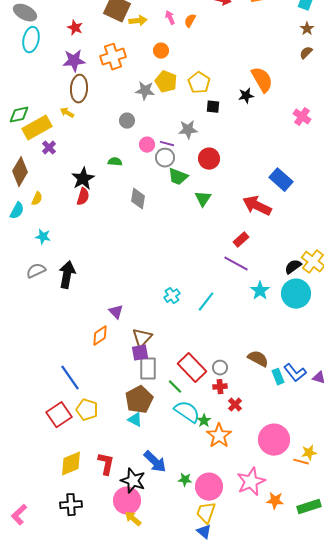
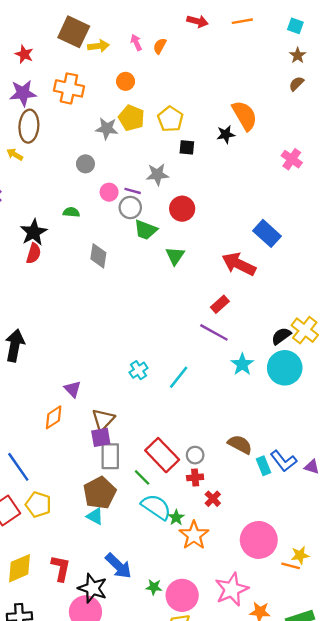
orange cross: (113, 57) -> (69, 88), turned 30

